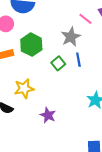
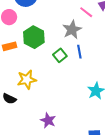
purple star: (48, 115) -> (48, 120), moved

